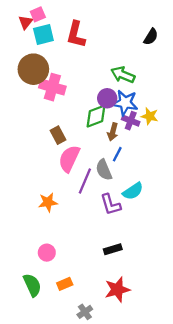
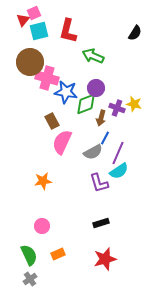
green arrow: (123, 75) -> (93, 56), moved
blue star: (125, 103) -> (66, 92), moved
gray semicircle: (104, 170) -> (93, 152), turned -96
purple line: (85, 181) -> (118, 153), moved
gray cross: (85, 312) -> (30, 279), moved

